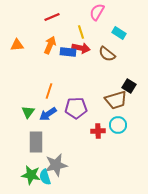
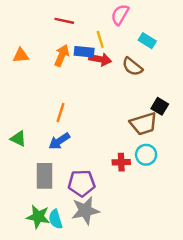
red line: (52, 17) -> (64, 21), turned 35
blue rectangle: (68, 52) -> (84, 52), moved
purple pentagon: (76, 108) -> (82, 183), moved
green triangle: (28, 112) -> (18, 139), moved, turned -40
gray star: (56, 165) -> (85, 211), moved

